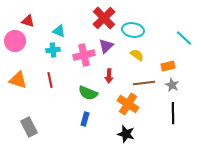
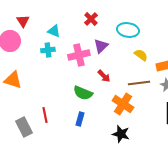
red cross: (104, 18) -> (91, 19), moved, size x0.6
red triangle: (28, 21) -> (23, 21), turned 40
yellow semicircle: (137, 55) -> (141, 55), moved
red arrow: (109, 76) -> (104, 76), turned -48
red line: (50, 80) -> (45, 115), moved

